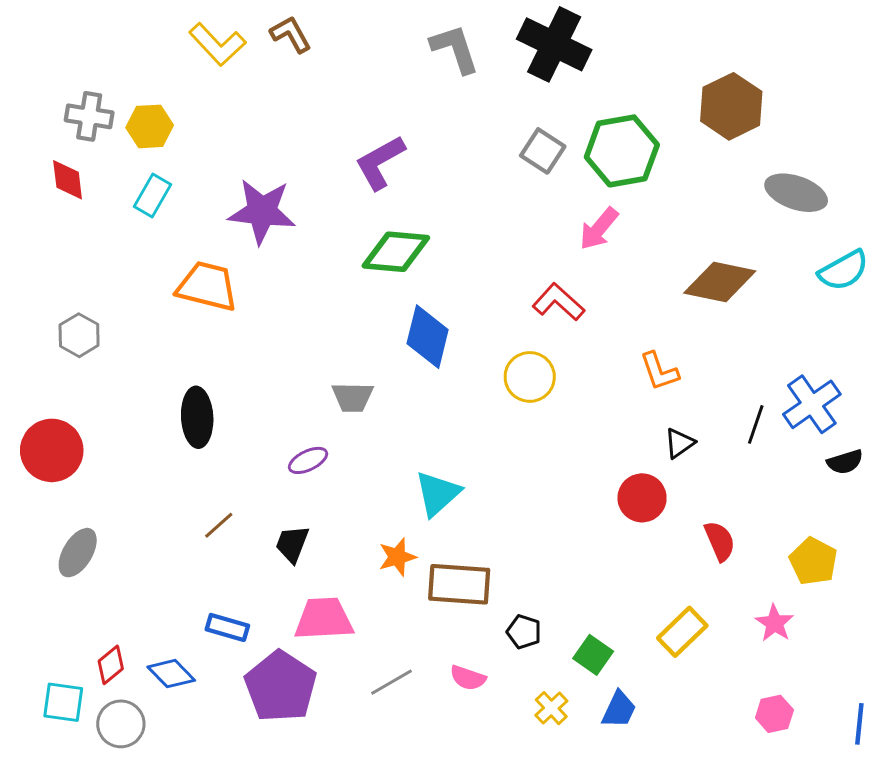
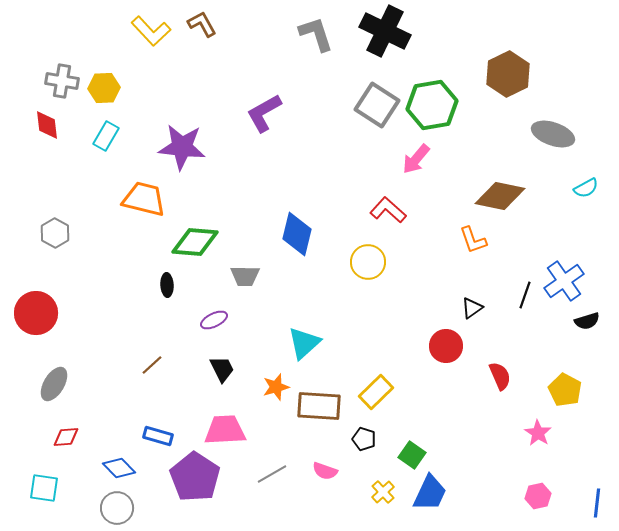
gray square: (543, 151) -> (377, 105), size x1.4
green diamond: (396, 252) -> (195, 242), moved
cyan semicircle: (844, 270) -> (586, 188), size x0.7
orange L-shape: (659, 371) -> (473, 240), moved
black ellipse: (197, 417) -> (167, 285), moved, size x0.6
black trapezoid: (292, 544) -> (222, 369), moved, turned 132
yellow rectangle: (682, 632) -> (376, 392), moved
red diamond: (111, 665) -> (66, 437), moved, turned 36
blue trapezoid: (619, 710) -> (430, 493), size x1.4
gray circle: (121, 724) -> (117, 508), moved

